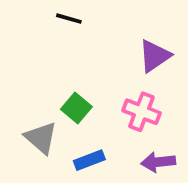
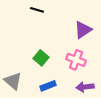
gray triangle: (41, 138) -> (13, 81), moved

